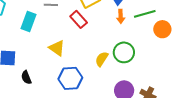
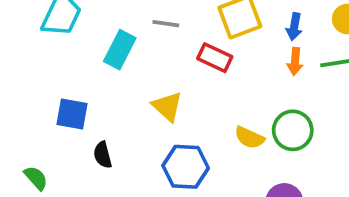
red rectangle: (79, 19) -> (215, 58), turned -30
yellow semicircle: (102, 59) -> (249, 138), turned -105

